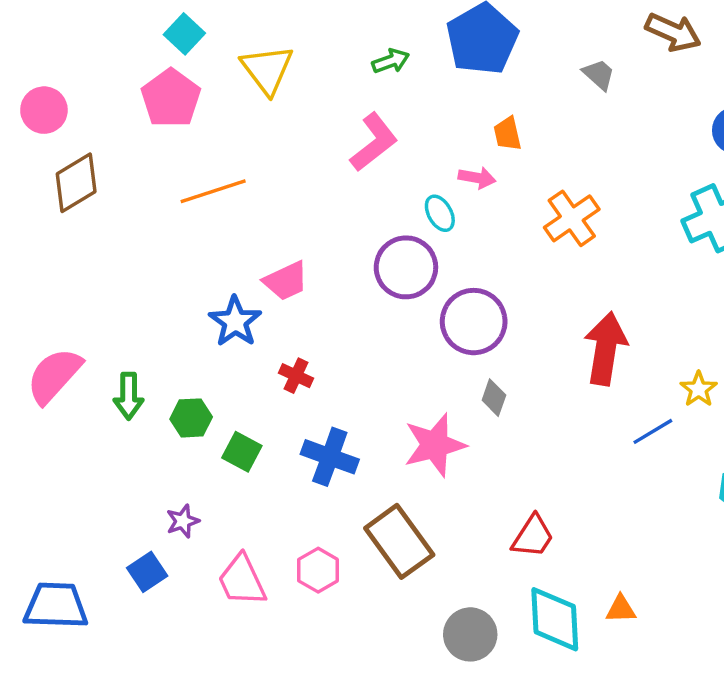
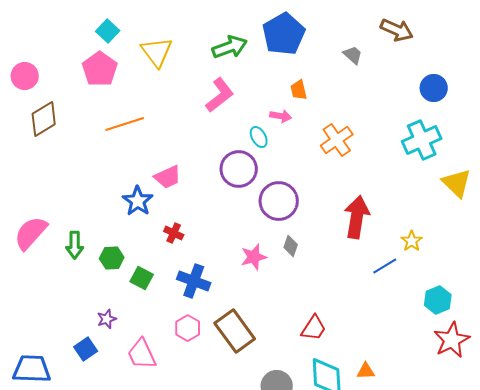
green arrow: (391, 61) -> (230, 47), size x1.6
pink star: (435, 445) -> (254, 257), moved, size x0.7
pink hexagon: (318, 570) -> (188, 328), moved

